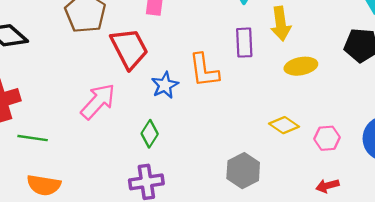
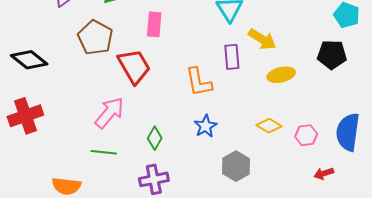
yellow arrow: (281, 24) -> (262, 39), turned -48
blue star: (165, 85) -> (206, 126), moved
green line: (33, 138) -> (104, 152), moved
red arrow: (327, 186) -> (324, 174), moved

